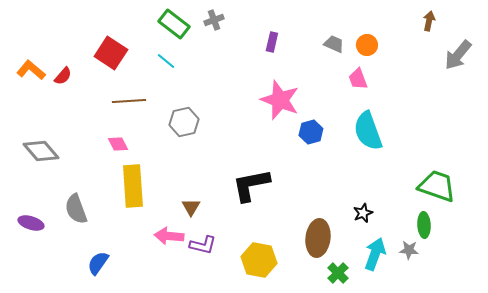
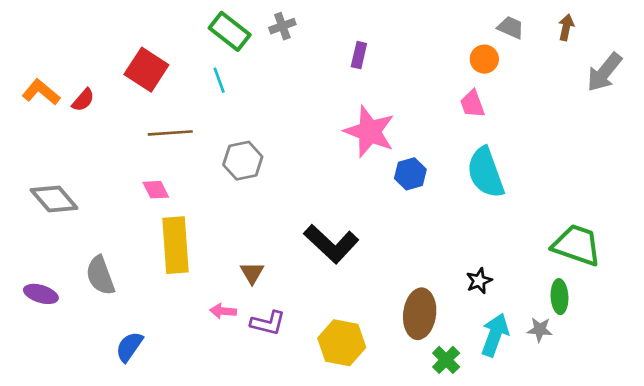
gray trapezoid: (334, 44) -> (511, 27), moved
cyan line: (166, 61) -> (219, 80), turned 30
black L-shape: (251, 185) -> (331, 244), turned -126
pink arrow: (169, 236) -> (223, 311), size x0.7

